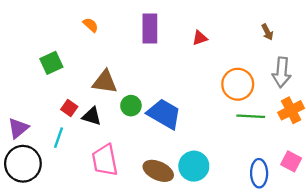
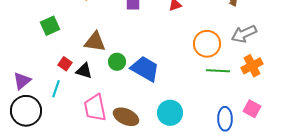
gray arrow: (282, 72) -> (244, 34), turned 60
brown ellipse: (158, 171) -> (126, 117), moved

